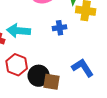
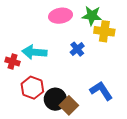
blue cross: (60, 28) -> (77, 49), turned -32
brown square: (52, 82) -> (69, 105), turned 36

